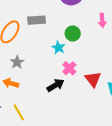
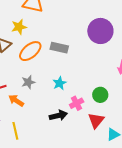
green circle: (73, 33) -> (100, 95), moved
cyan star: (58, 48) -> (60, 83), moved

